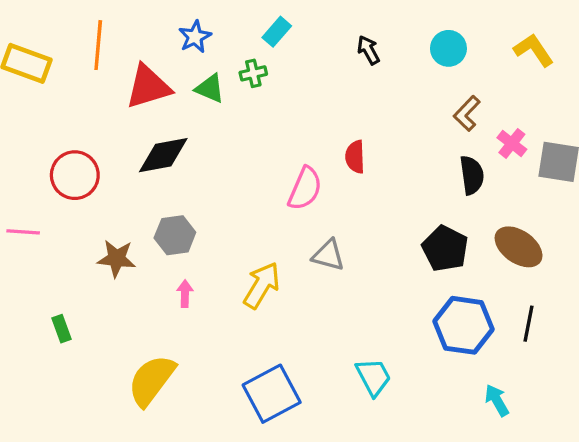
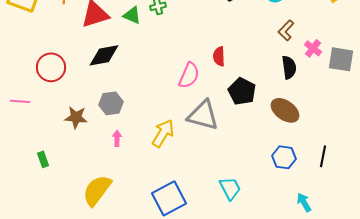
brown ellipse: (519, 247) -> (285, 110), moved
black pentagon: (445, 249) -> (242, 91), moved
gray triangle: (328, 255) -> (203, 115), size x1.6
blue hexagon: (463, 325) -> (284, 157), size x0.7

